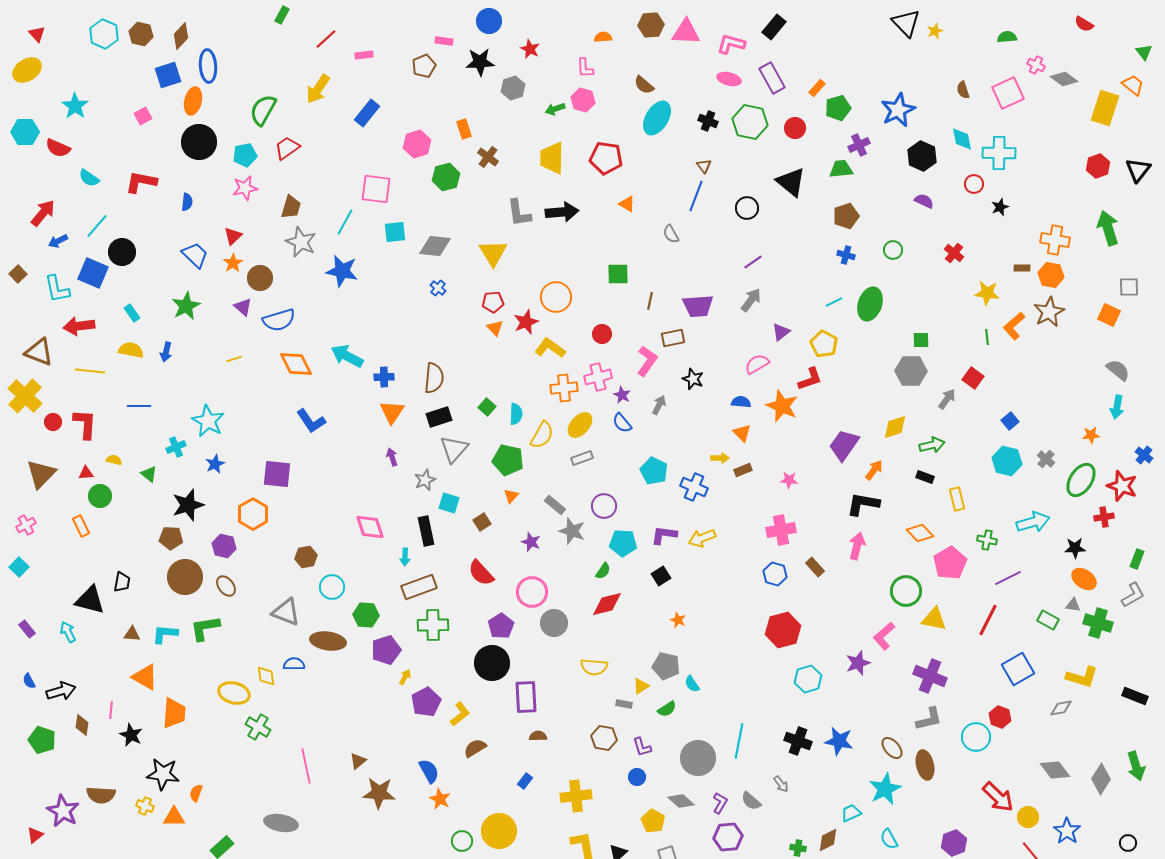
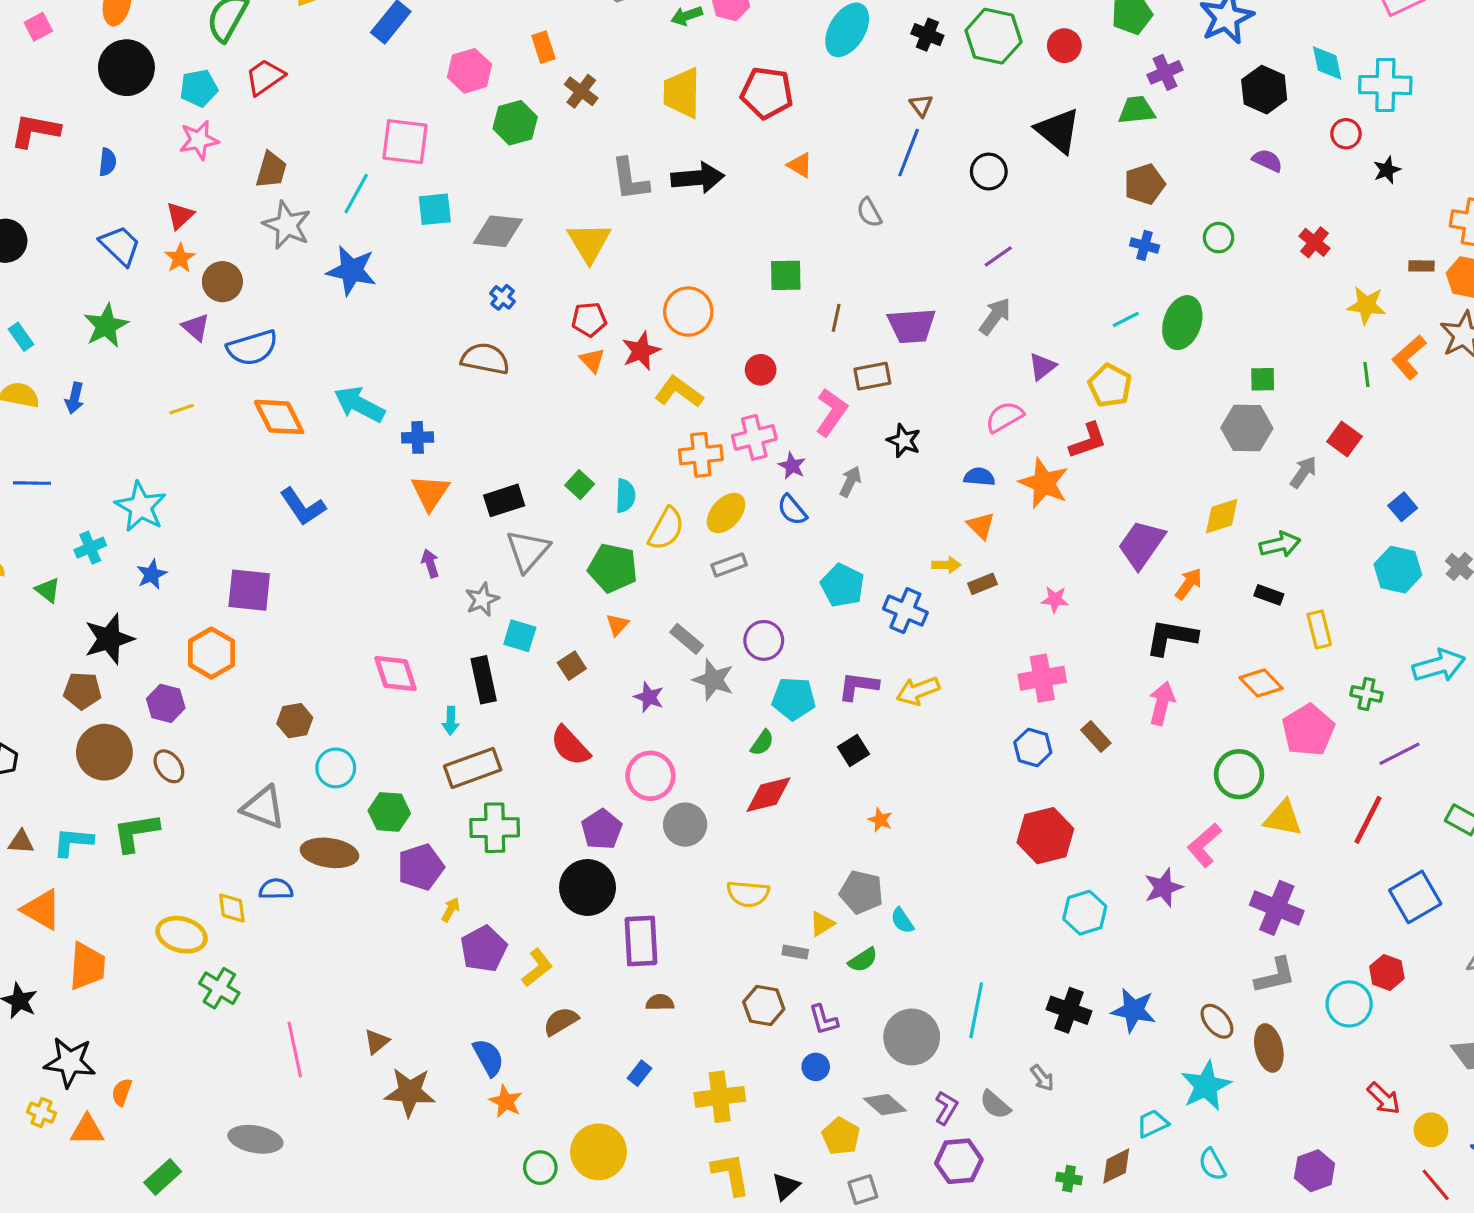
brown semicircle: (434, 378) -> (485, 359), moved, turned -84
red arrow: (998, 797) -> (1384, 1098), size x0.7

